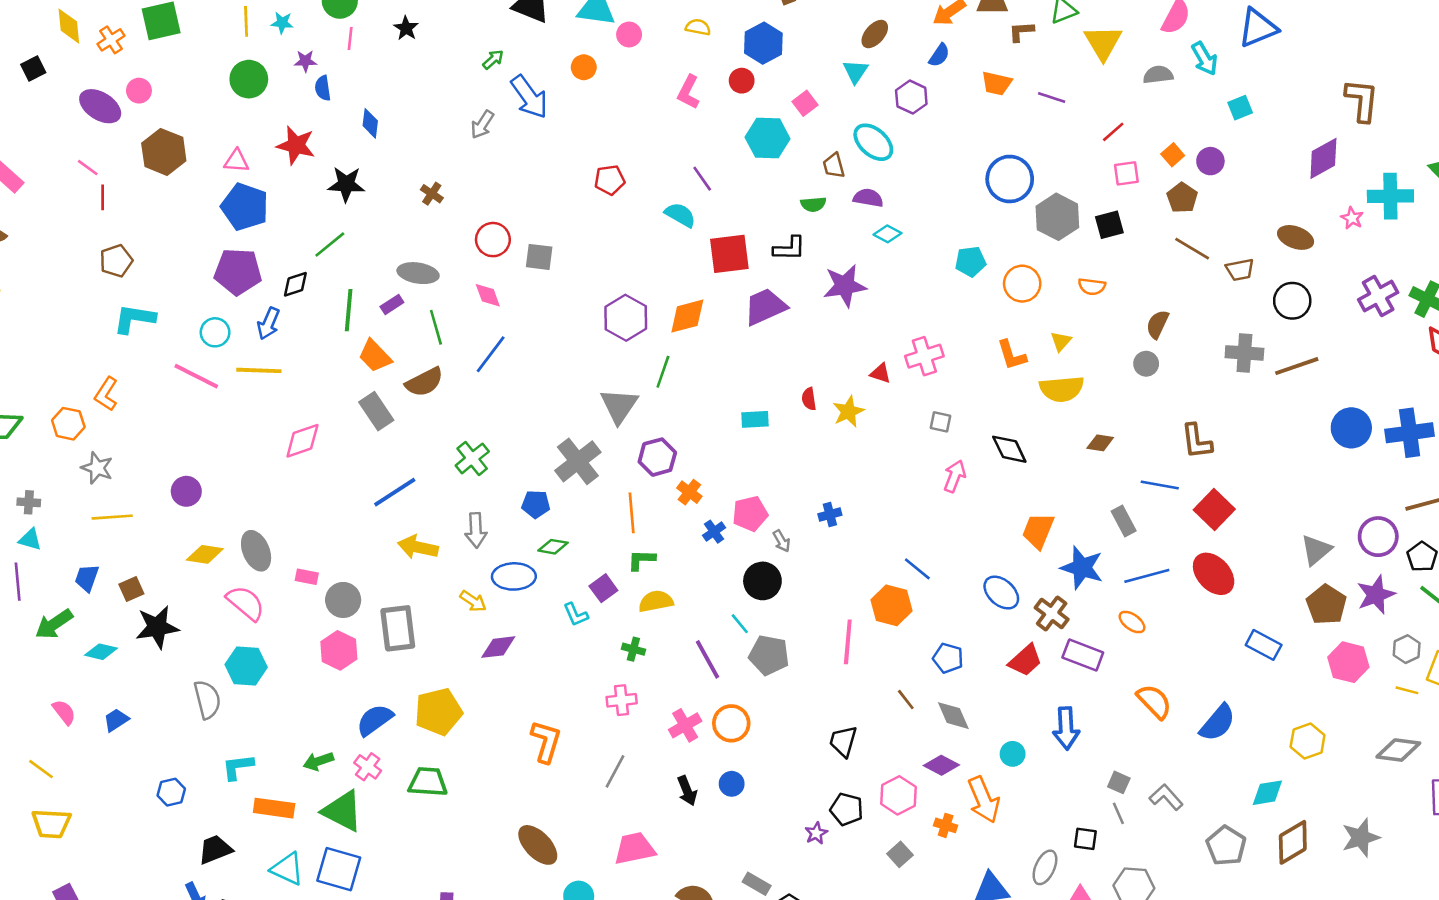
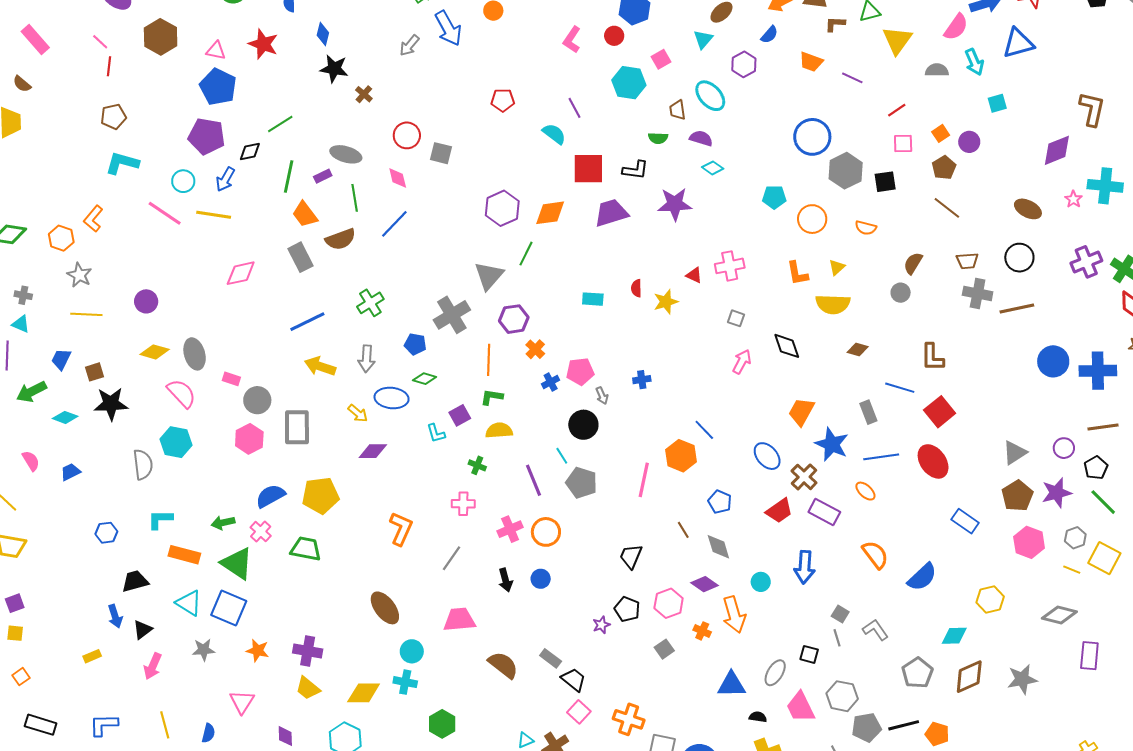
black star: (346, 184) -> (334, 69), moved
brown trapezoid: (1240, 270) -> (967, 261), moved
purple circle: (1378, 537) -> (1064, 448), size x0.7

